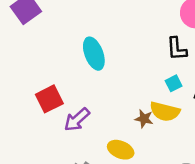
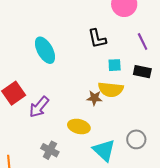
black L-shape: (177, 49) -> (97, 39), moved
cyan square: (174, 83) -> (115, 65), turned 32

